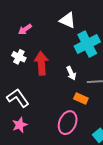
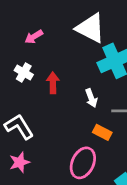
white triangle: (67, 20) -> (90, 28), size x1.4
red arrow: (41, 63) -> (53, 83), size x0.7

